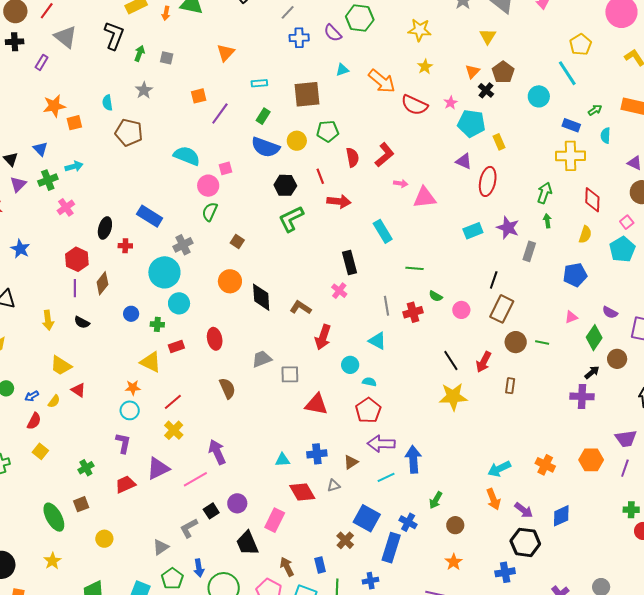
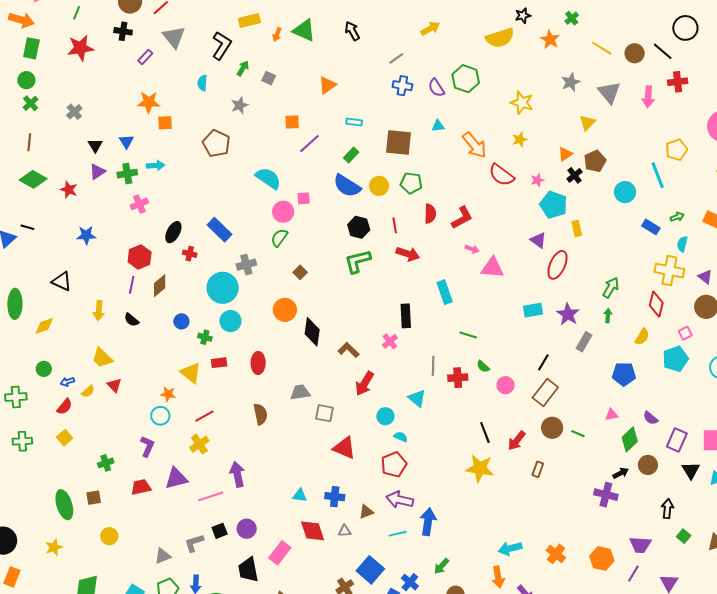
cyan semicircle: (107, 103) -> (202, 83), moved
yellow cross: (570, 156) -> (669, 271), moved
blue star: (20, 249) -> (86, 235), turned 30

